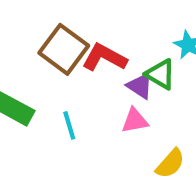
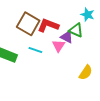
pink triangle: (135, 121) -> (58, 46), moved, turned -40
cyan line: (69, 125) -> (35, 50), moved, turned -48

